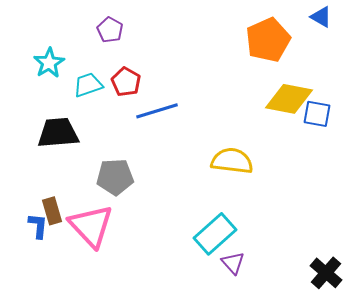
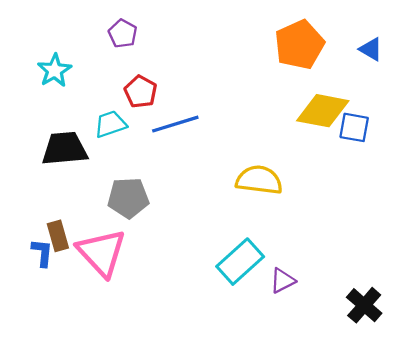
blue triangle: (321, 17) -> (371, 49), moved
cyan trapezoid: (88, 85) -> (110, 124), moved
purple triangle: (233, 263) -> (283, 281), moved, turned 45

